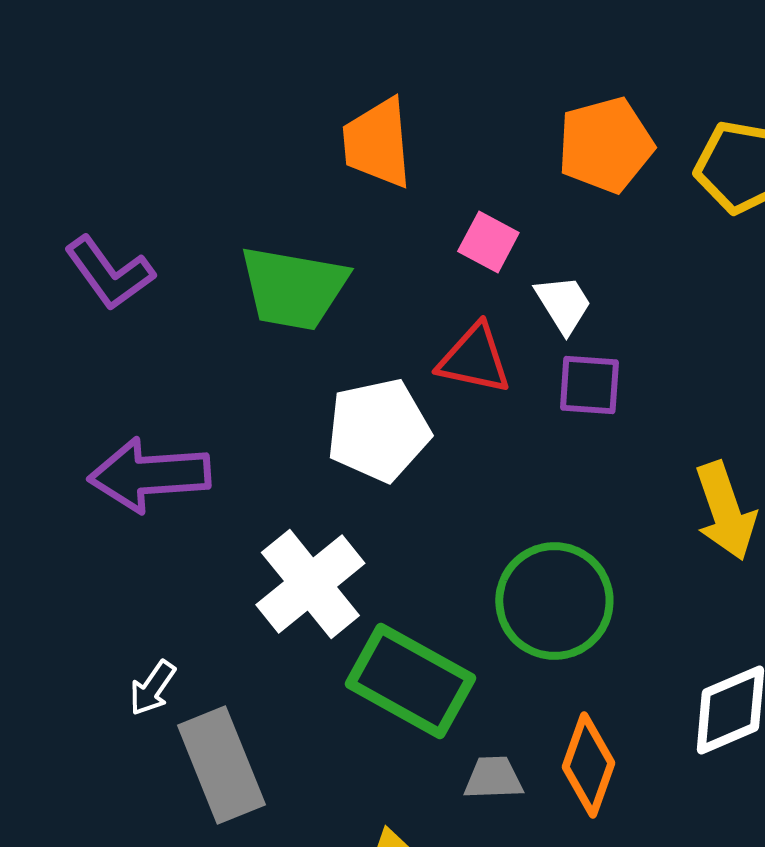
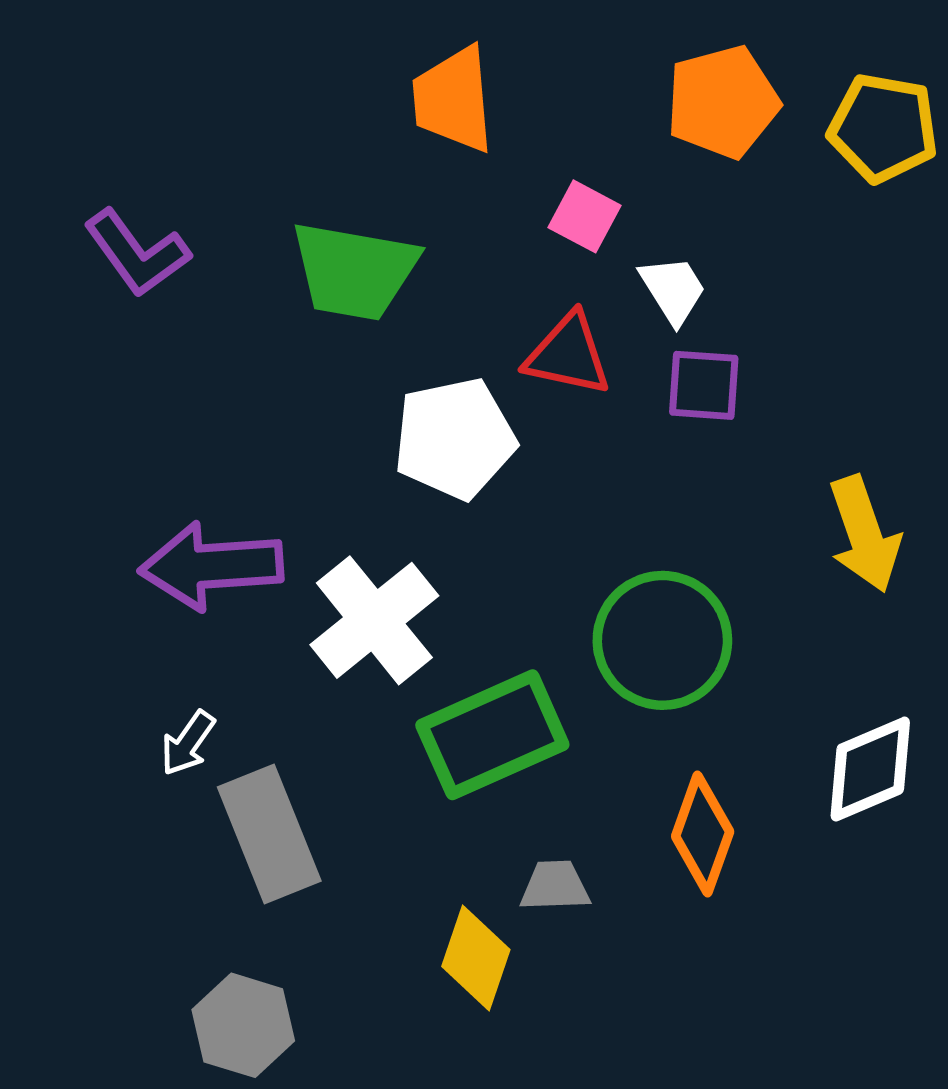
purple arrow: (149, 475) -> (211, 566), moved
green rectangle: (410, 681) -> (492, 735), turned -53
gray trapezoid: (493, 778) -> (555, 886), moved

